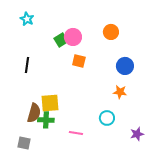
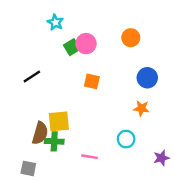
cyan star: (27, 19) -> (55, 22), moved
orange square: (79, 61) -> (92, 81), moved
black line: (27, 65) -> (32, 77), turned 49

